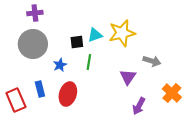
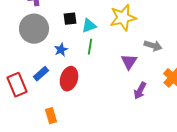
cyan triangle: (95, 35) -> (89, 26), moved
black square: (77, 42) -> (70, 19), moved
blue rectangle: (40, 89) -> (41, 74), turned 63

